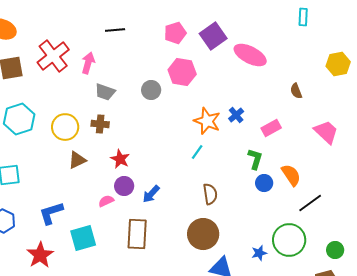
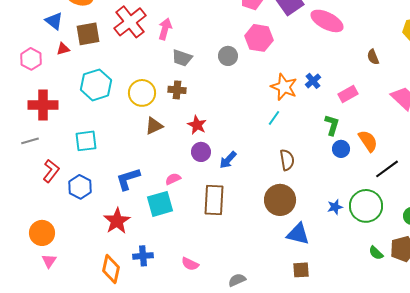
pink semicircle: (106, 201) -> (173, 179), moved
blue star: (259, 253) -> (335, 207), moved

